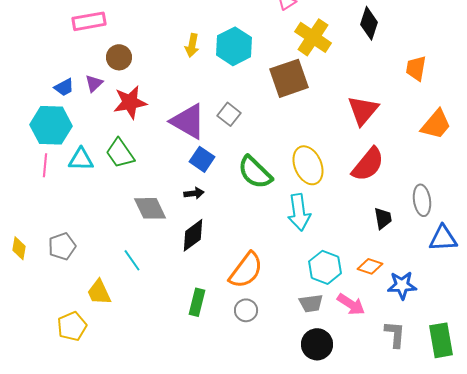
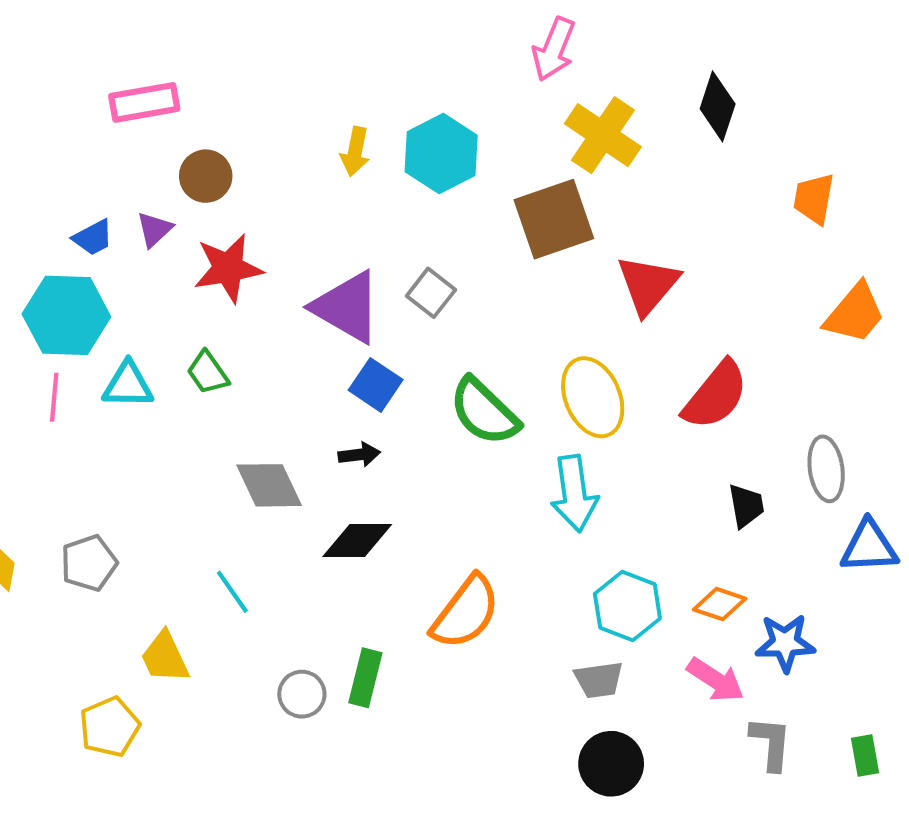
red triangle: (363, 110) -> (648, 285), moved
green trapezoid: (120, 153) -> (208, 373), size x0.7
black diamond: (193, 235) -> (357, 541), turned 36
pink arrow: (351, 304) -> (716, 680), moved
gray circle: (246, 310) -> (302, 694), moved
green rectangle: (441, 340) -> (865, 756), size x0.6

